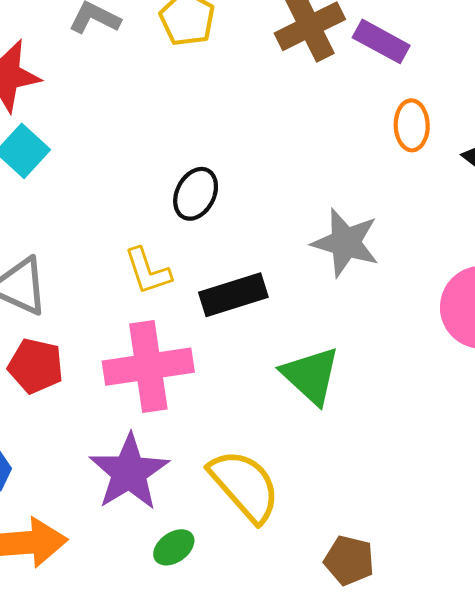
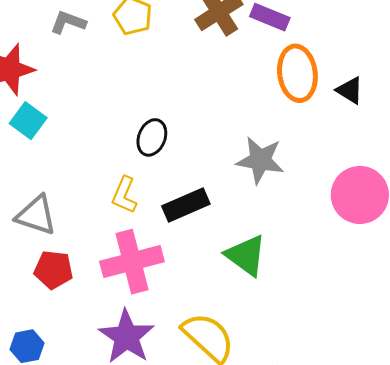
orange ellipse: (412, 125) -> (297, 73), size x1.6
yellow L-shape: (148, 271) -> (124, 195), turned 48

